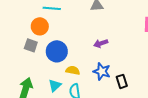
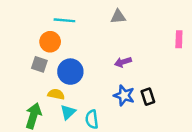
yellow semicircle: (73, 70) -> (56, 94), moved
black rectangle: (122, 81) -> (148, 97), moved

